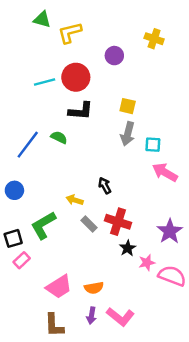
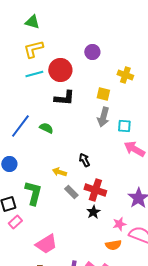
yellow L-shape: (70, 33) -> (33, 49), moved
yellow cross: (154, 39) -> (125, 75), moved
green semicircle: (59, 137) -> (46, 128), moved
green L-shape: (43, 225) -> (33, 193), turned 135
black star: (128, 248) -> (93, 212), moved
orange semicircle: (94, 288) -> (113, 245), moved

